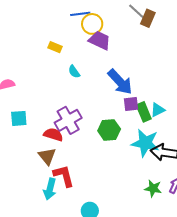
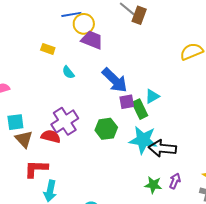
cyan triangle: (158, 110) -> (152, 96), moved
brown triangle: (47, 156) -> (24, 139), moved
red L-shape: (64, 176) -> (36, 169), moved, turned -70

